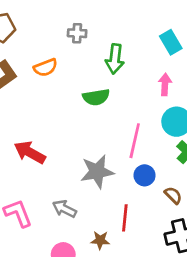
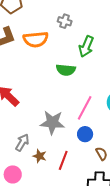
orange semicircle: (45, 68) -> (36, 39), size x1.4
gray arrow: (64, 209) -> (22, 143), turned 78
brown star: (100, 240) -> (40, 156), moved

